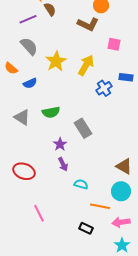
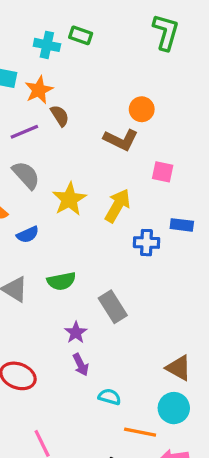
blue cross: (104, 88) -> (146, 243), turned 35

